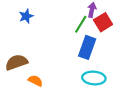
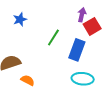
green line: (81, 24) -> (53, 38), moved

